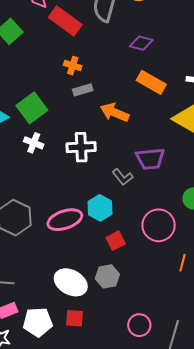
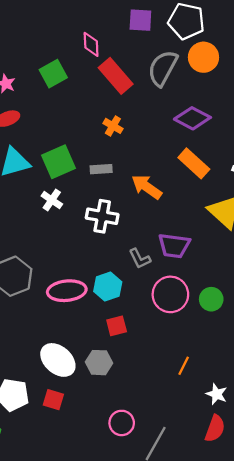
purple diamond: (141, 43) -> (192, 118), size x1.4
gray rectangle: (83, 90) -> (101, 169), moved
pink circle: (159, 225) -> (170, 294), moved

